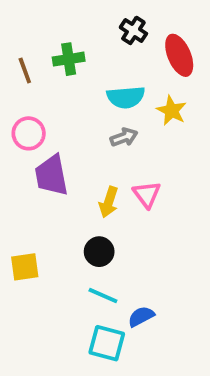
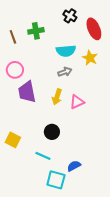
pink triangle: (147, 194) -> (77, 102), turned 42
yellow arrow: (109, 202) -> (57, 97), moved
yellow square: (25, 267) -> (13, 140), turned 35
cyan line: (103, 295) -> (43, 156), moved

